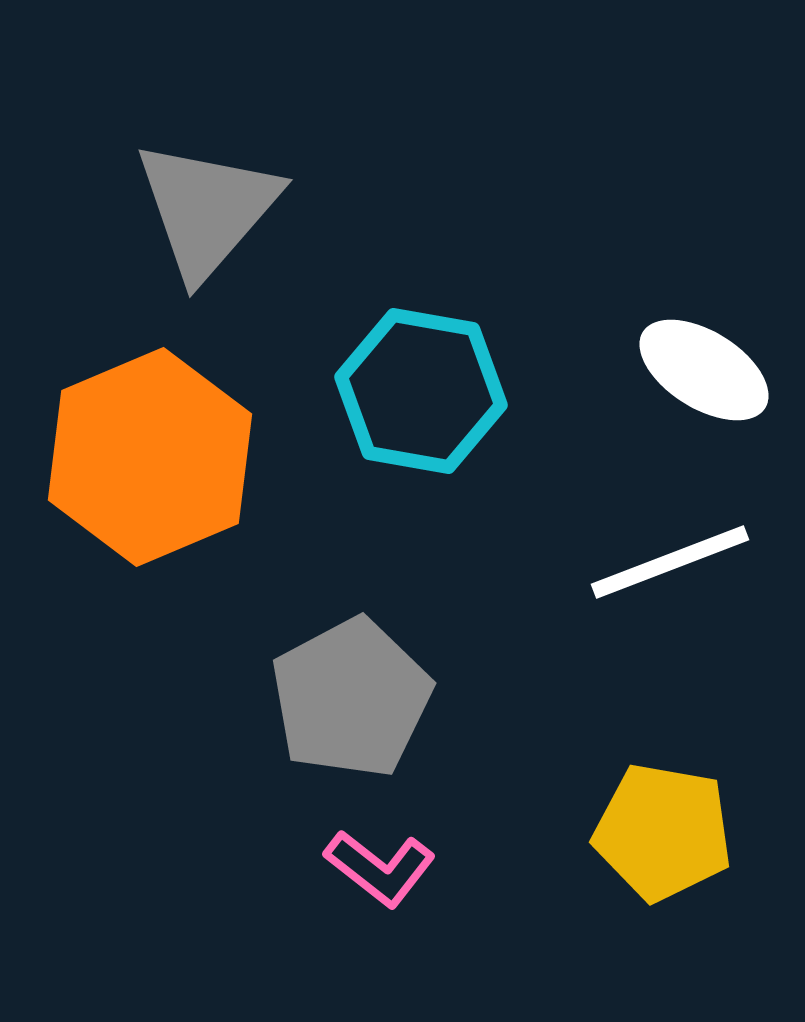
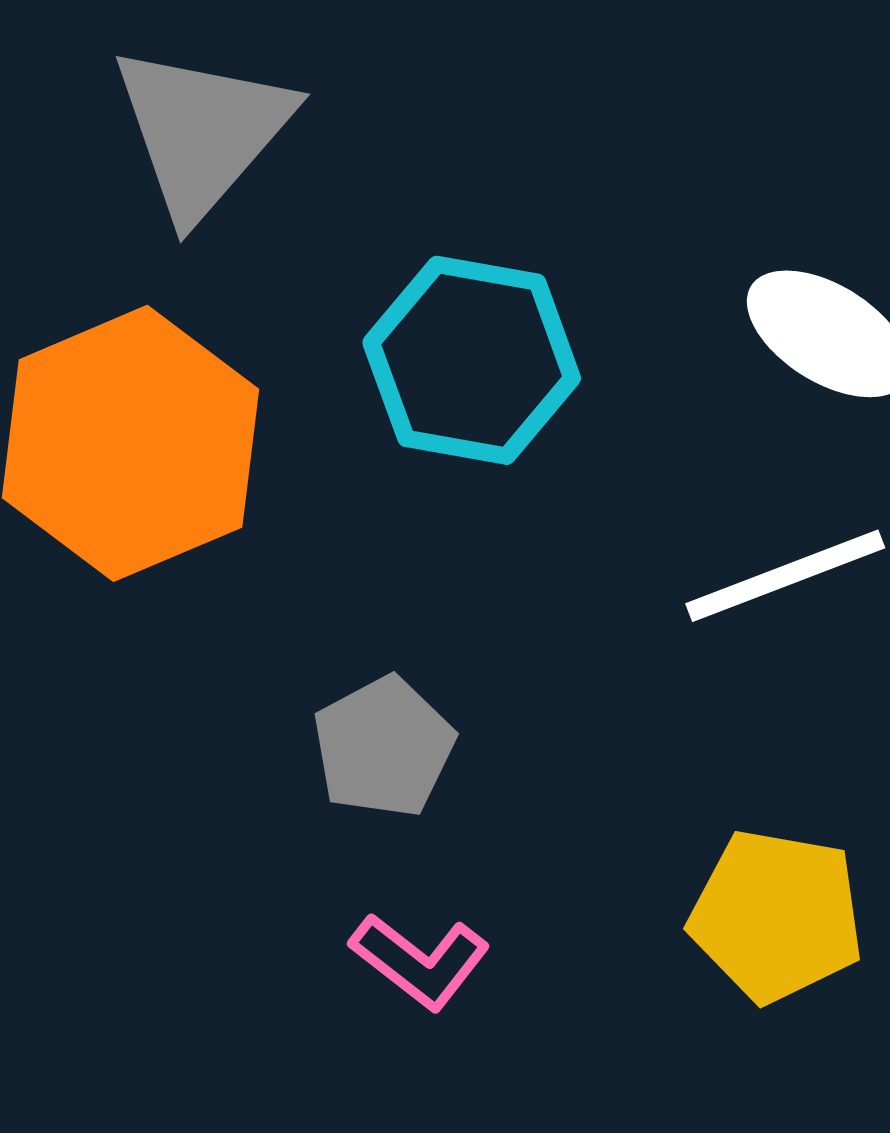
gray pentagon: (351, 698) -> (384, 747), size x0.7

